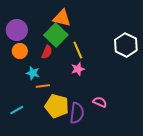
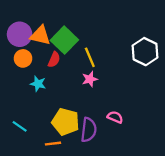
orange triangle: (62, 18) -> (40, 35), moved
orange line: (43, 86) -> (53, 144), moved
cyan line: (17, 110) -> (20, 126), turned 64

